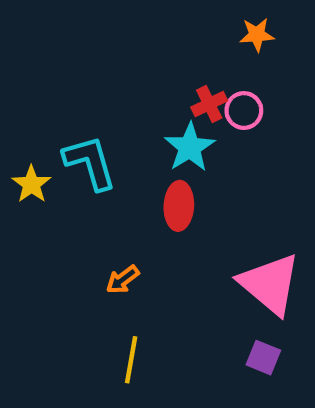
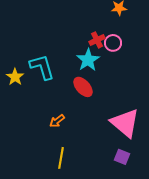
red ellipse: (179, 206) -> (83, 87), turned -45

